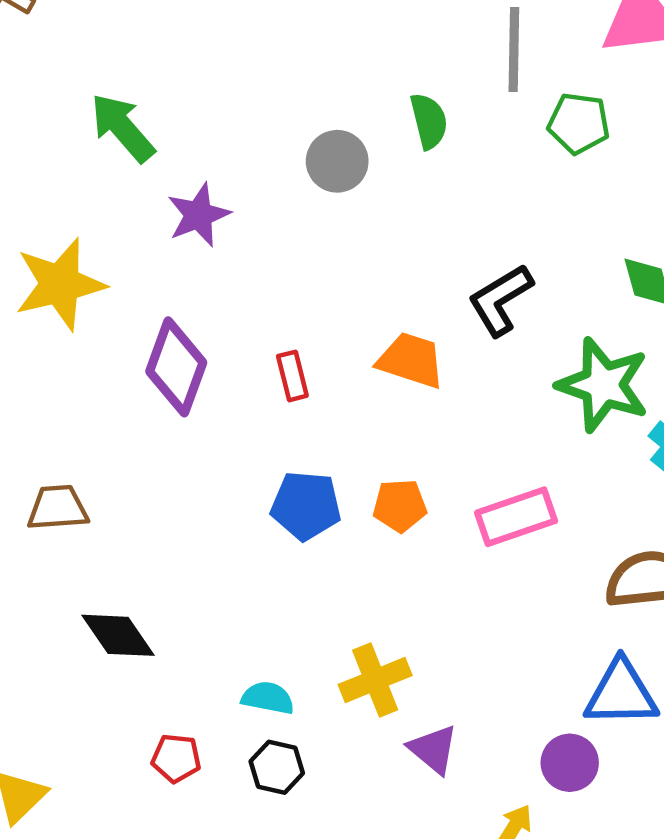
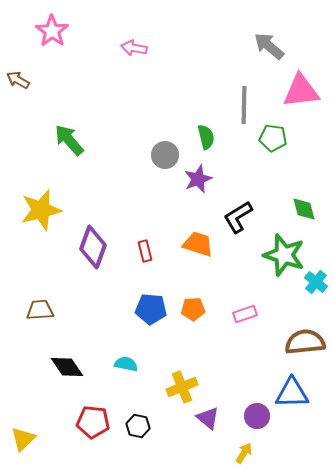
purple star: (199, 215) -> (198, 179), moved
pink rectangle: (516, 517) -> (245, 314), size x0.7
cyan semicircle: (268, 698) -> (126, 364), moved
red pentagon: (176, 758) -> (93, 422), size x1.5
purple circle: (570, 763) -> (257, 416), moved

